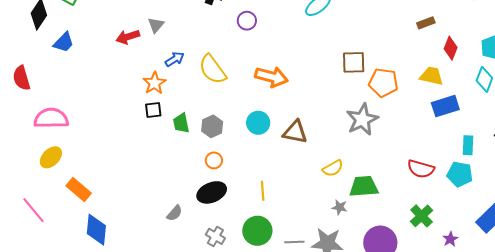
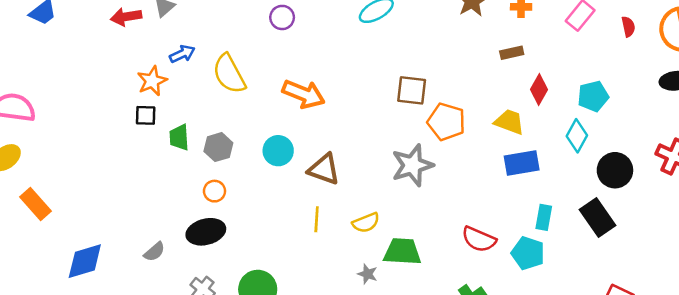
yellow line: (263, 191) -> (317, 219), moved
blue diamond: (96, 230) -> (85, 261), moved, turned 60

